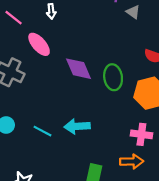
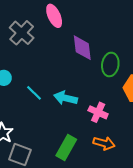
pink cross: (141, 134) -> (98, 112), moved

